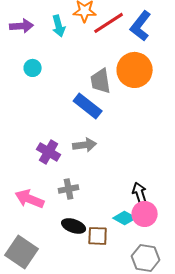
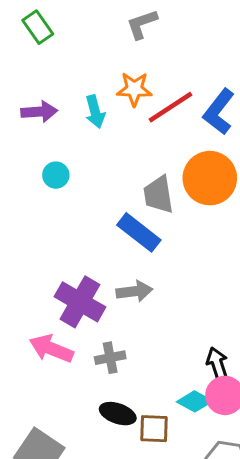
purple cross: (49, 152) -> (80, 302), size x1.4
pink arrow: (30, 199) -> (51, 349), moved

